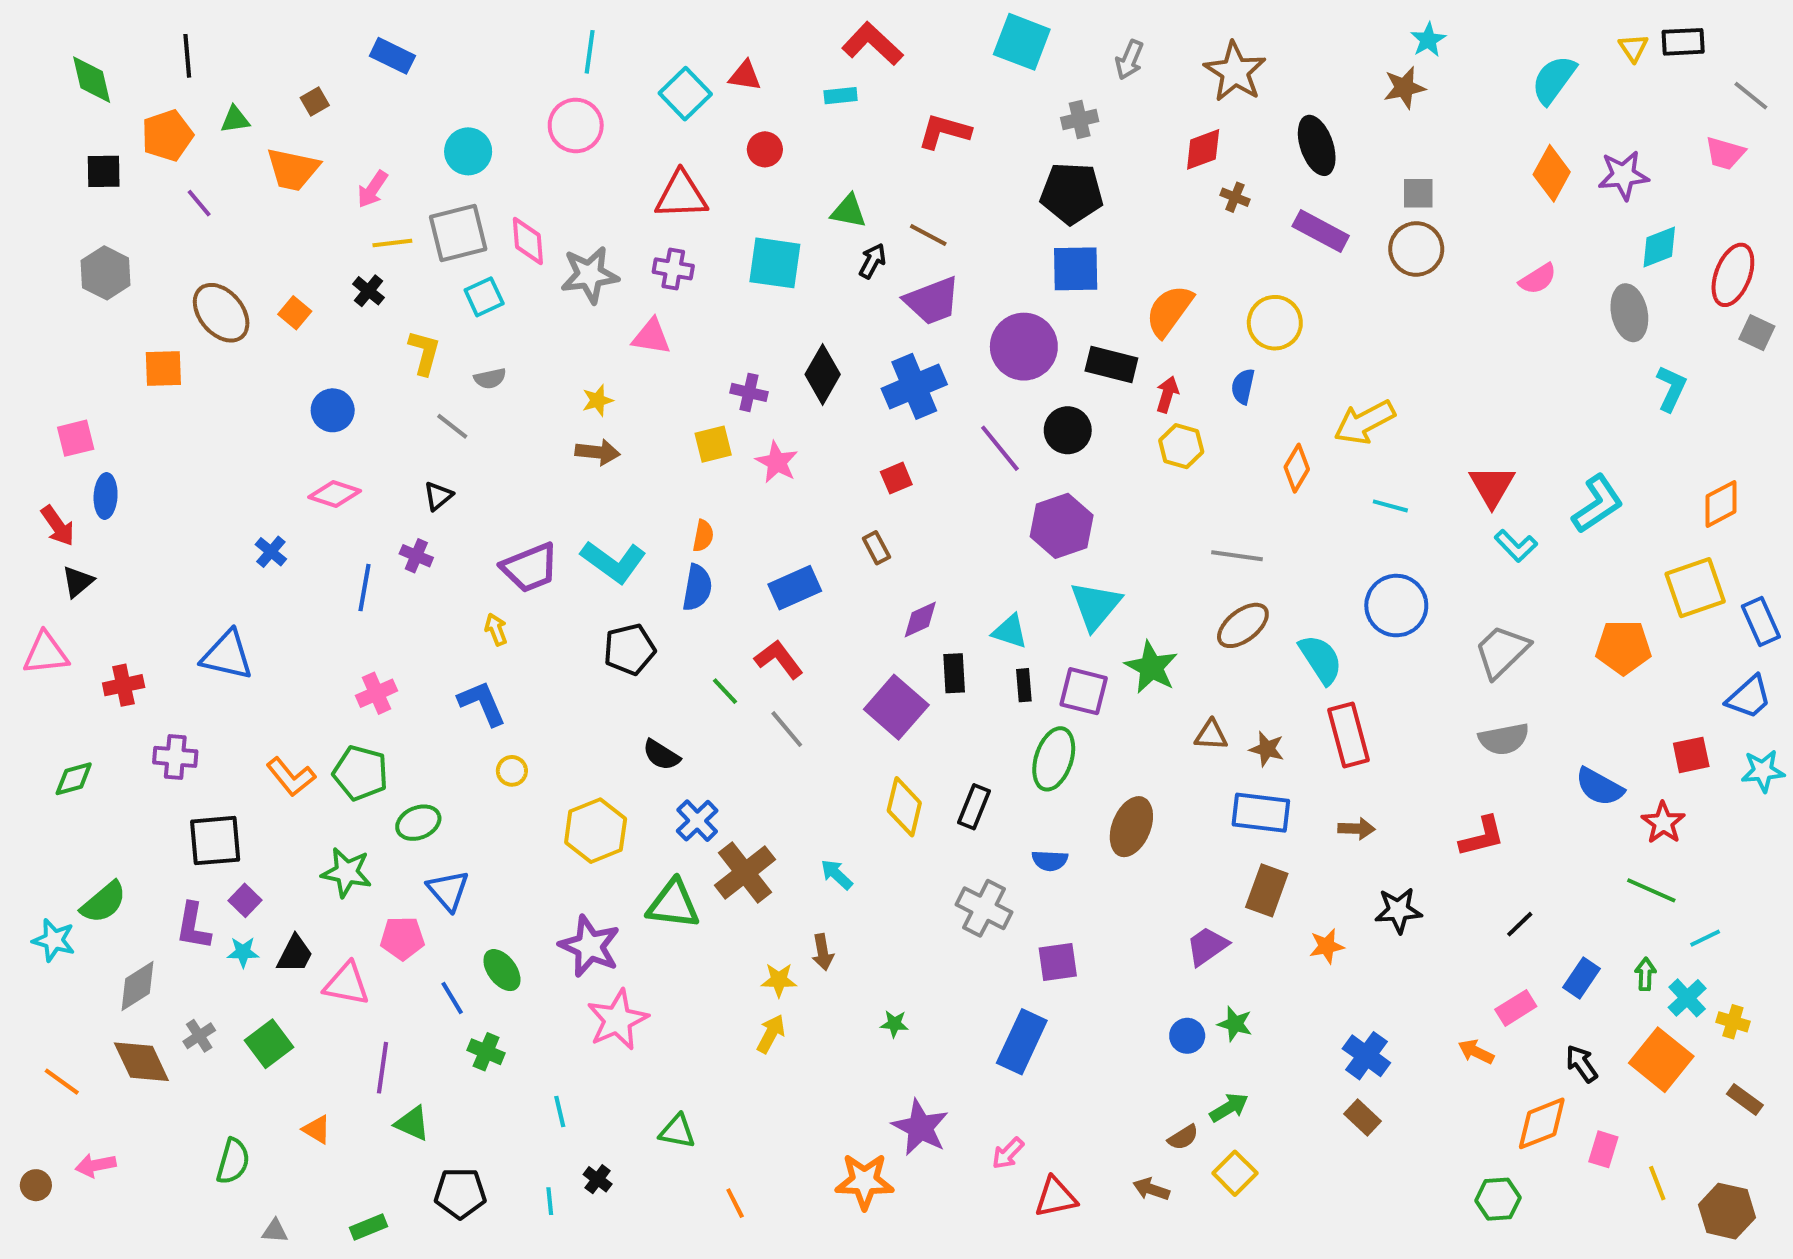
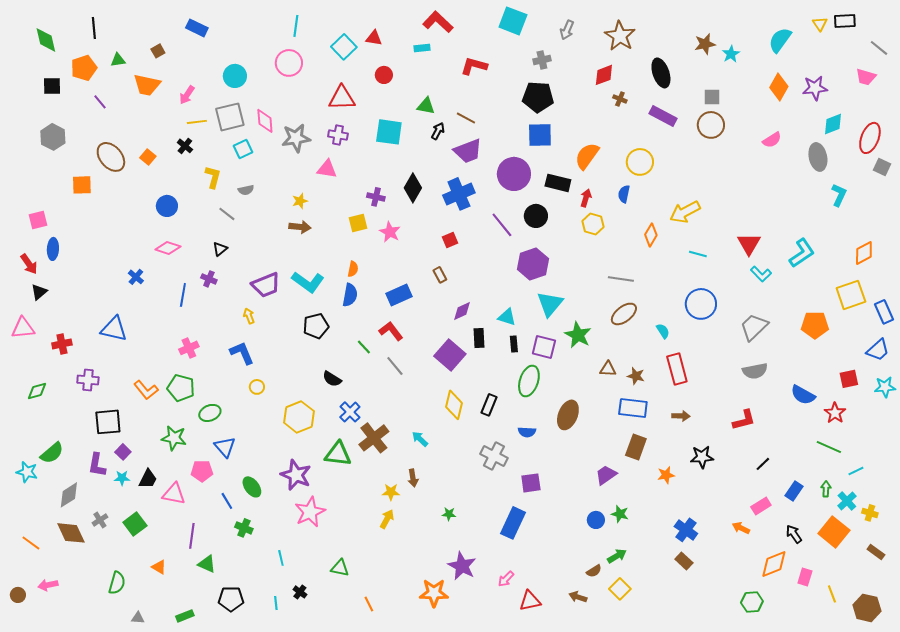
cyan star: (1428, 40) -> (731, 54), moved
cyan semicircle: (1321, 659) -> (663, 331), size x0.6

